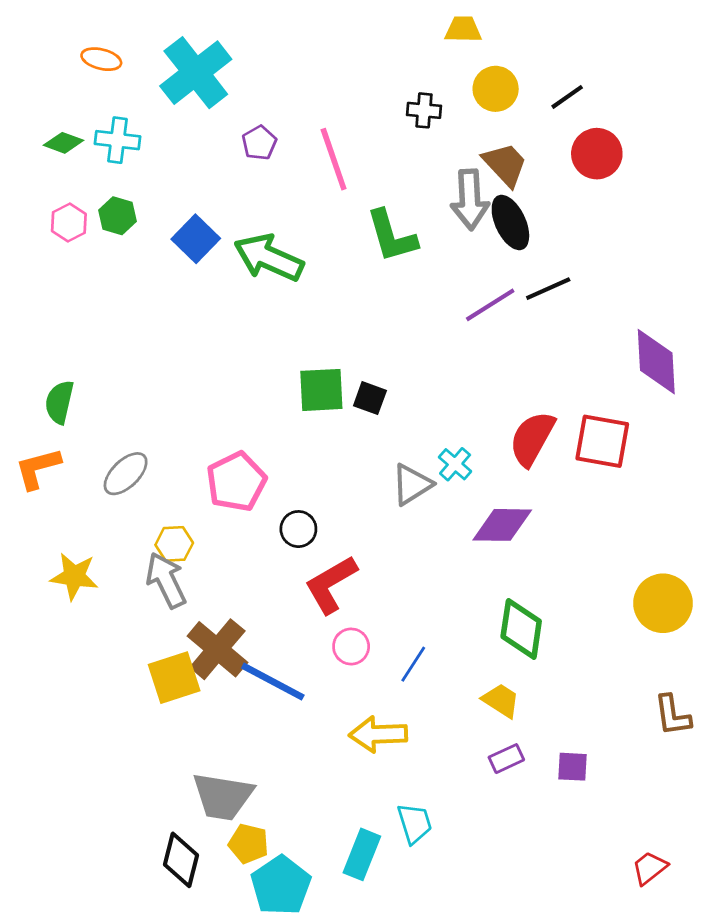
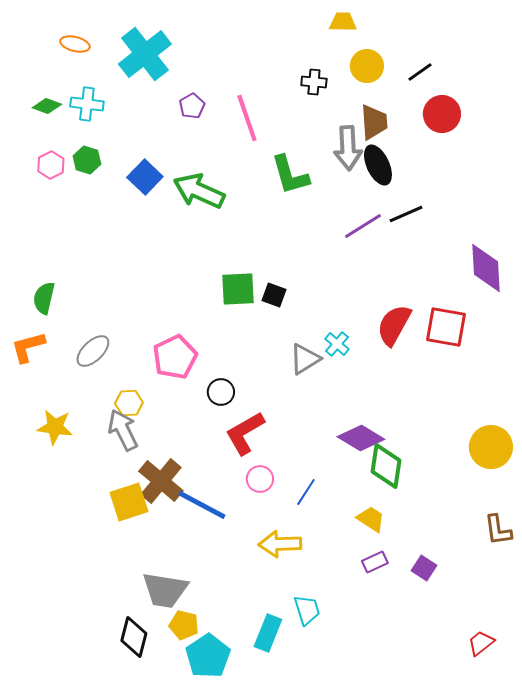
brown trapezoid: (505, 164) -> (374, 122), turned 39
purple diamond: (502, 525) -> (361, 438), moved, turned 30
purple square: (573, 767) -> (424, 568), turned 30

